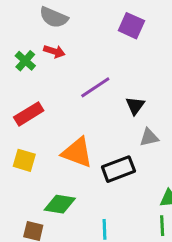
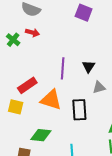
purple line: (95, 87) -> (63, 68), moved, turned -50
red rectangle: (29, 114) -> (27, 85), moved
black rectangle: (118, 169) -> (79, 110), turned -70

